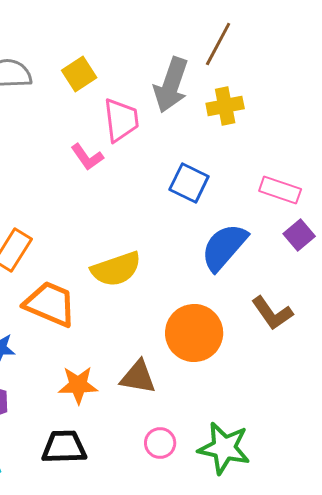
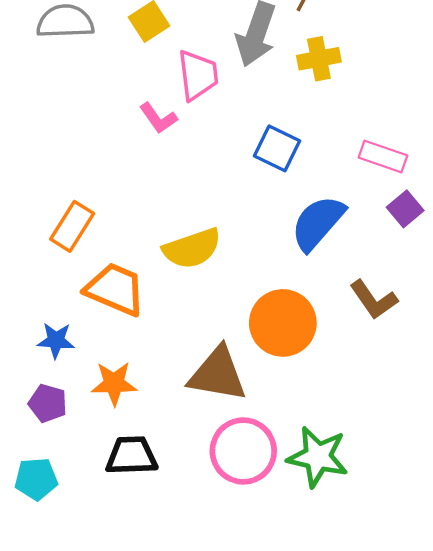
brown triangle: (138, 377) -> (218, 374), size x1.4
orange star: (78, 385) -> (114, 383), moved
pink circle: (160, 443) -> (243, 451), size x1.8

